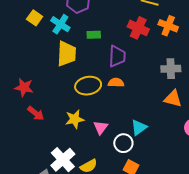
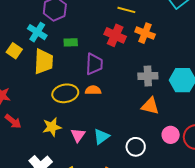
yellow square: (35, 18) -> (14, 51), moved
cyan triangle: (139, 127) -> (101, 137), moved
white circle: (123, 143) -> (136, 147), moved

